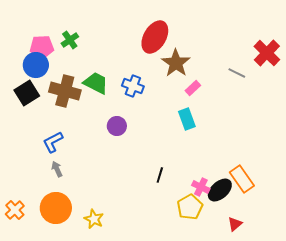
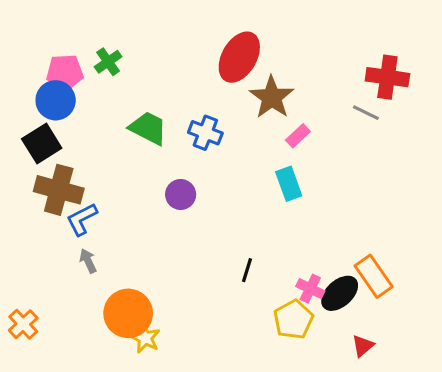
red cross: (267, 53) -> (387, 77), moved, turned -36
brown cross: (65, 91) -> (59, 190), moved
orange circle: (56, 208) -> (128, 313), moved

